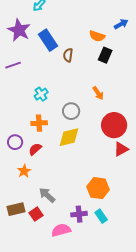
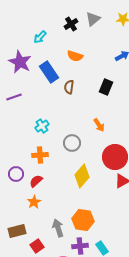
orange semicircle: (97, 36) -> (75, 56), moved
yellow diamond: (69, 137) -> (82, 176), moved, turned -35
orange star: (24, 171) -> (34, 202), moved
orange hexagon: (98, 188) -> (83, 220), moved
gray arrow: (47, 195) -> (58, 228), moved, turned 30
brown rectangle: (16, 209) -> (17, 231), moved

